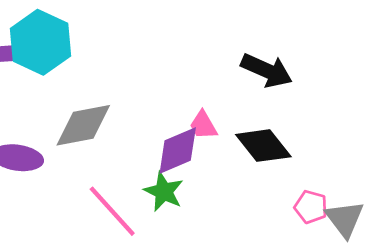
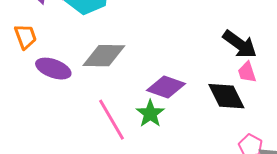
pink trapezoid: (203, 125) -> (247, 72), moved
purple diamond: (178, 150) -> (166, 87), turned 30

